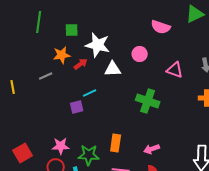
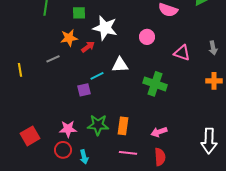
white triangle: (113, 69) -> (120, 65), moved
green star: (89, 155) -> (98, 125), moved

